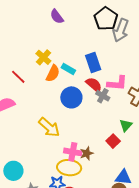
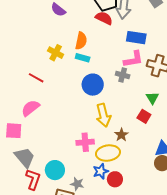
blue rectangle: (93, 63) -> (136, 38), moved, turned -48
orange semicircle: (53, 73) -> (81, 41), moved
red semicircle: (94, 85) -> (104, 18), moved
yellow arrow: (49, 127) -> (103, 115), moved, turned 50
pink cross: (73, 152) -> (85, 142), moved

